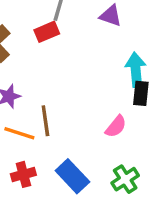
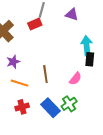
brown line: (45, 121) -> (45, 74), moved
green cross: (125, 179) -> (69, 104), moved

